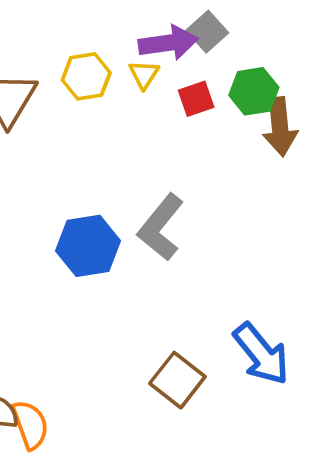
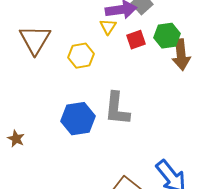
yellow hexagon: (86, 76) -> (81, 56), moved
gray L-shape: (161, 227) -> (117, 109), turned -33

